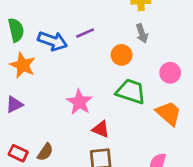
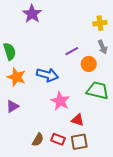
purple line: (85, 33) -> (72, 51), moved
blue arrow: (53, 41) -> (47, 75), moved
red rectangle: (18, 153) -> (58, 139), moved

